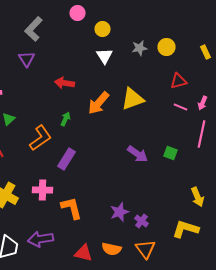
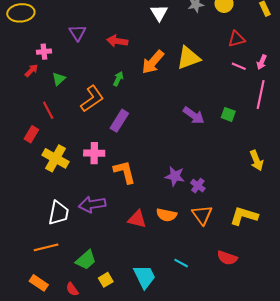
purple triangle: (26, 59) -> (77, 33), moved
purple star: (120, 212) -> (175, 176), turned 30
yellow L-shape: (186, 229) -> (244, 216), moved

